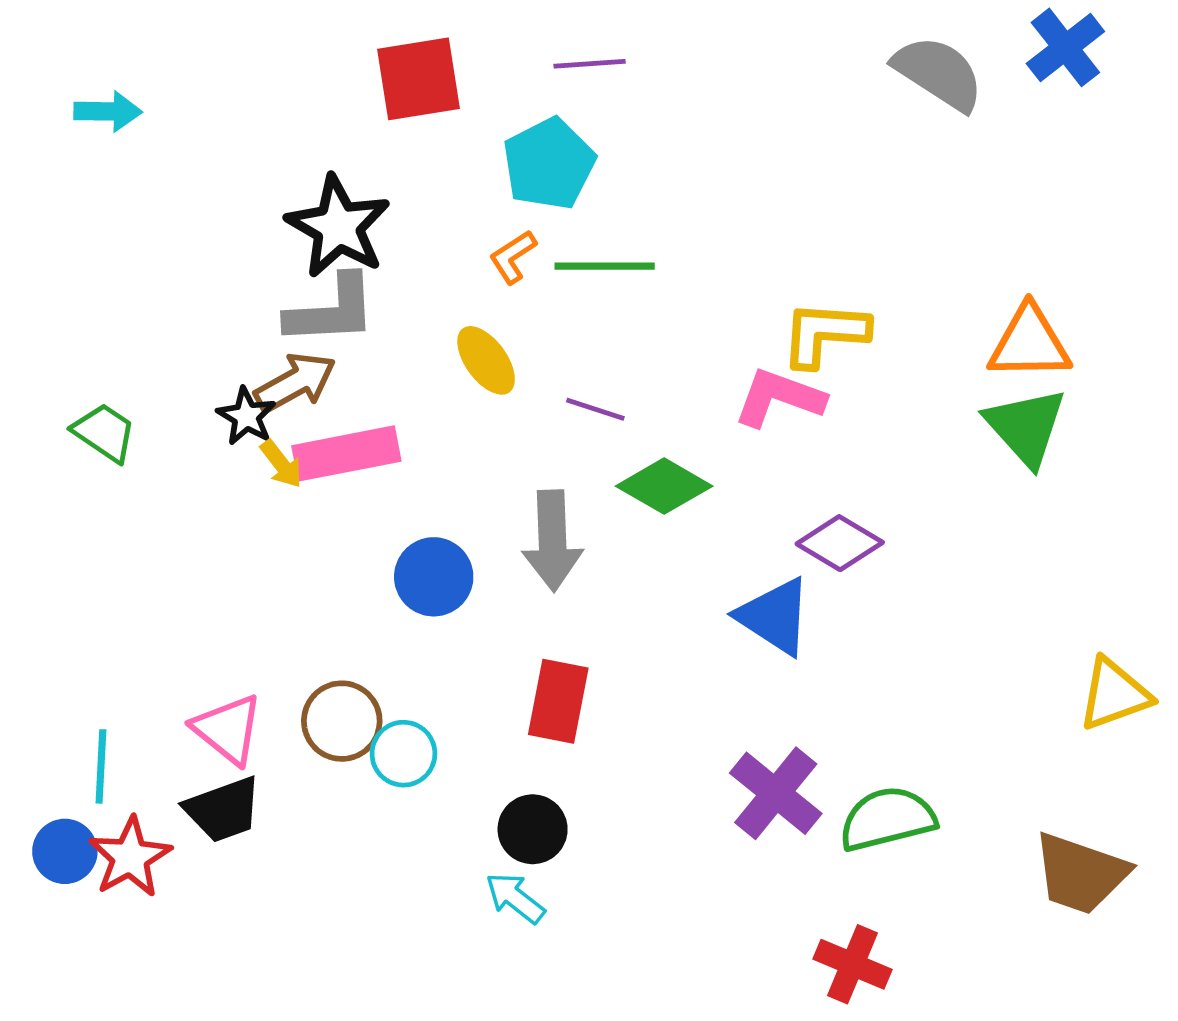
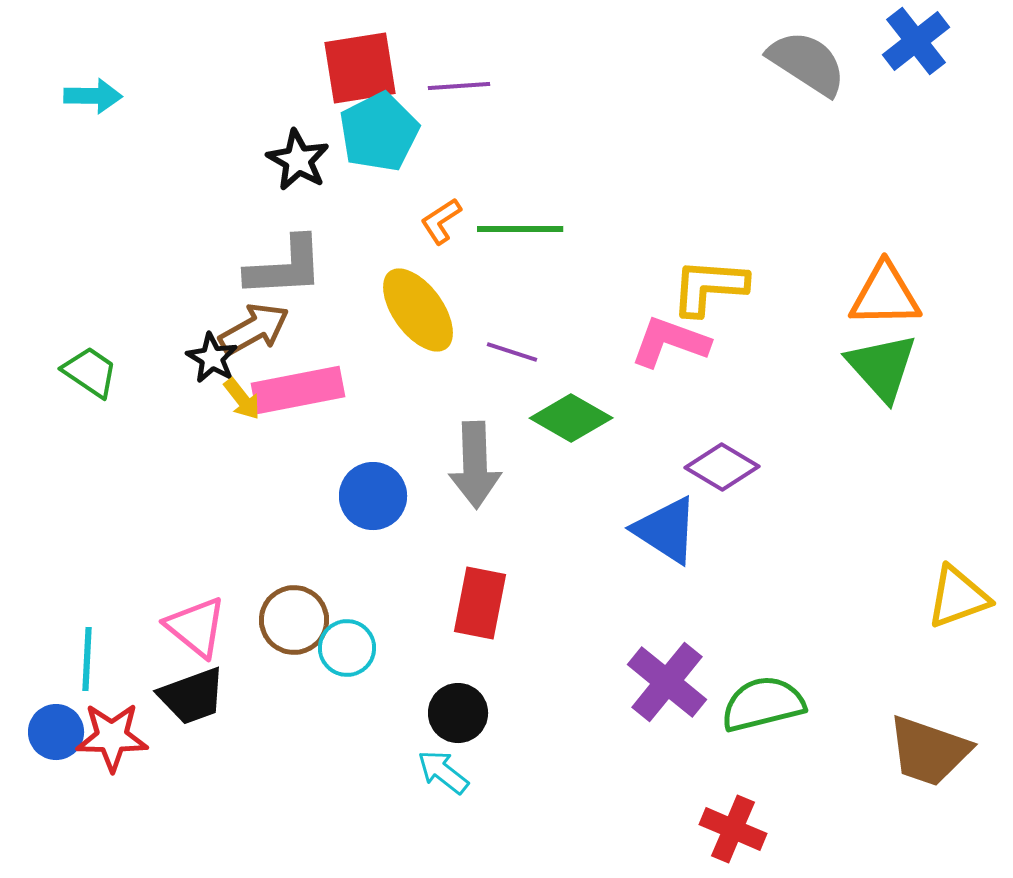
purple line: (590, 64) -> (459, 86), moved
cyan pentagon: (549, 164) -> (379, 132), moved
black star: (338, 227) -> (298, 160), moved, size x0.7
yellow ellipse: (486, 360) -> (418, 310), size x1.4
red star: (130, 857) -> (112, 737), turned 30

